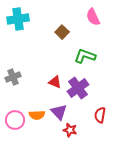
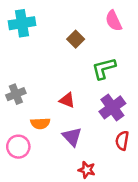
green L-shape: (85, 56) -> (104, 68), turned -35
purple cross: (78, 88) -> (112, 107), moved
orange semicircle: (37, 115) -> (40, 123), moved
red star: (70, 130) -> (87, 170), moved

